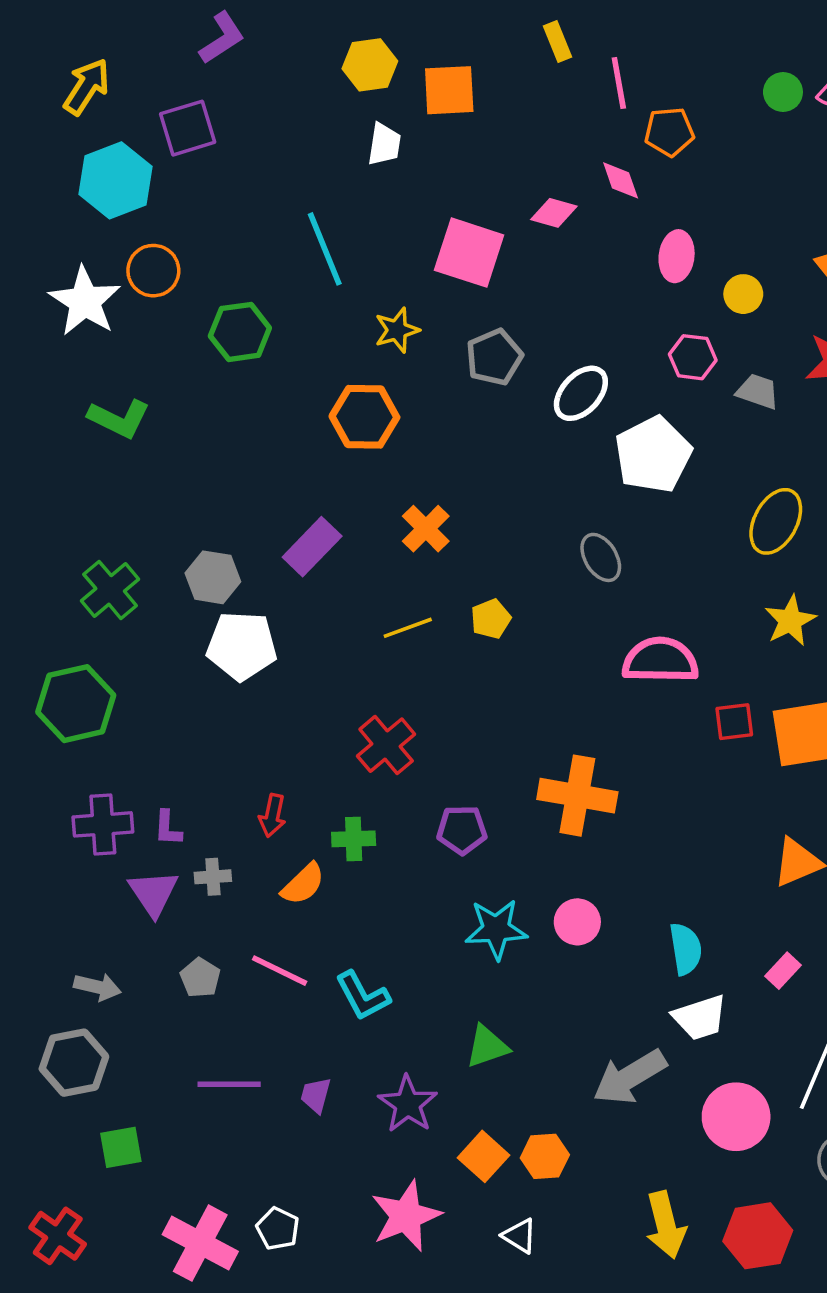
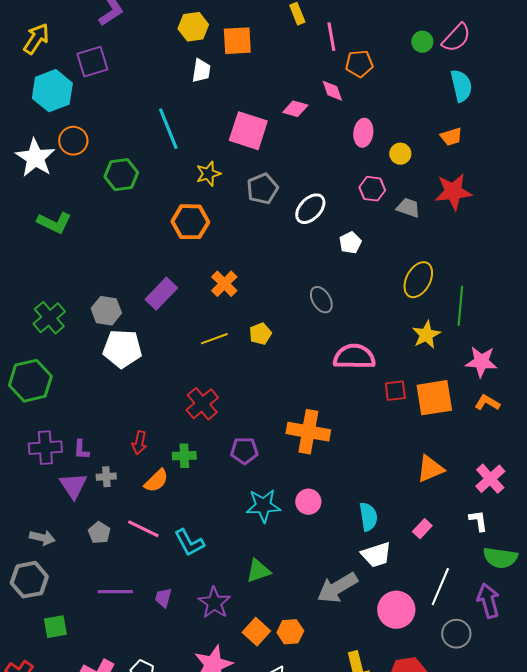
white pentagon: (653, 455) -> (350, 243), size x0.5

